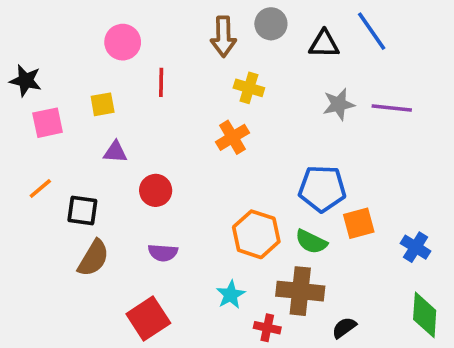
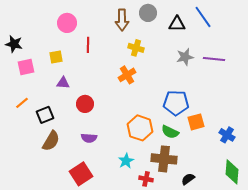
black square: (82, 211) -> (45, 115), turned -30

